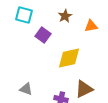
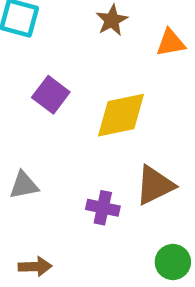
purple square: (43, 35) -> (51, 95), moved
gray triangle: (26, 89) -> (24, 185), turned -32

